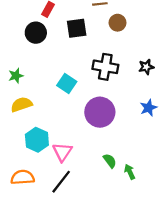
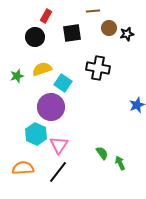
black star: (146, 67) -> (127, 34), moved
yellow semicircle: (21, 104) -> (42, 69), moved
purple circle: (100, 112) -> (51, 107), moved

